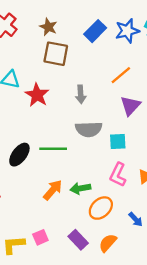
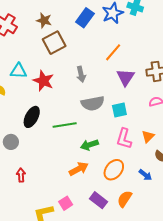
brown square: (56, 54) -> (54, 43), turned -30
black ellipse: (19, 155) -> (32, 117), moved
green arrow: (80, 188) -> (89, 145), moved
orange arrow: (53, 190) -> (79, 169), moved, turned 30

